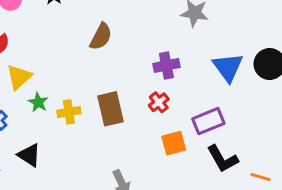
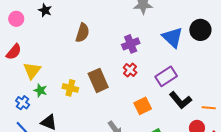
green star: (38, 102) -> (40, 90), moved
yellow cross: (69, 112) -> (70, 88), turned 35
orange square: (174, 143) -> (143, 106), moved

